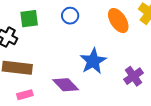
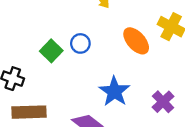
green square: (29, 19) -> (51, 51), moved, turned -30

